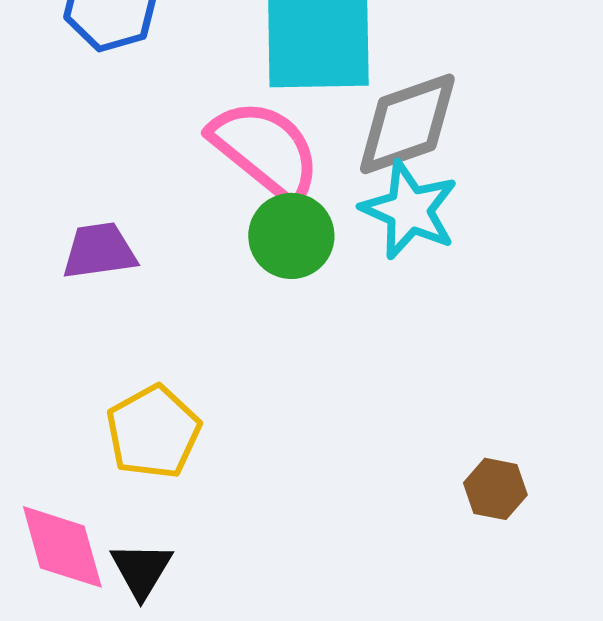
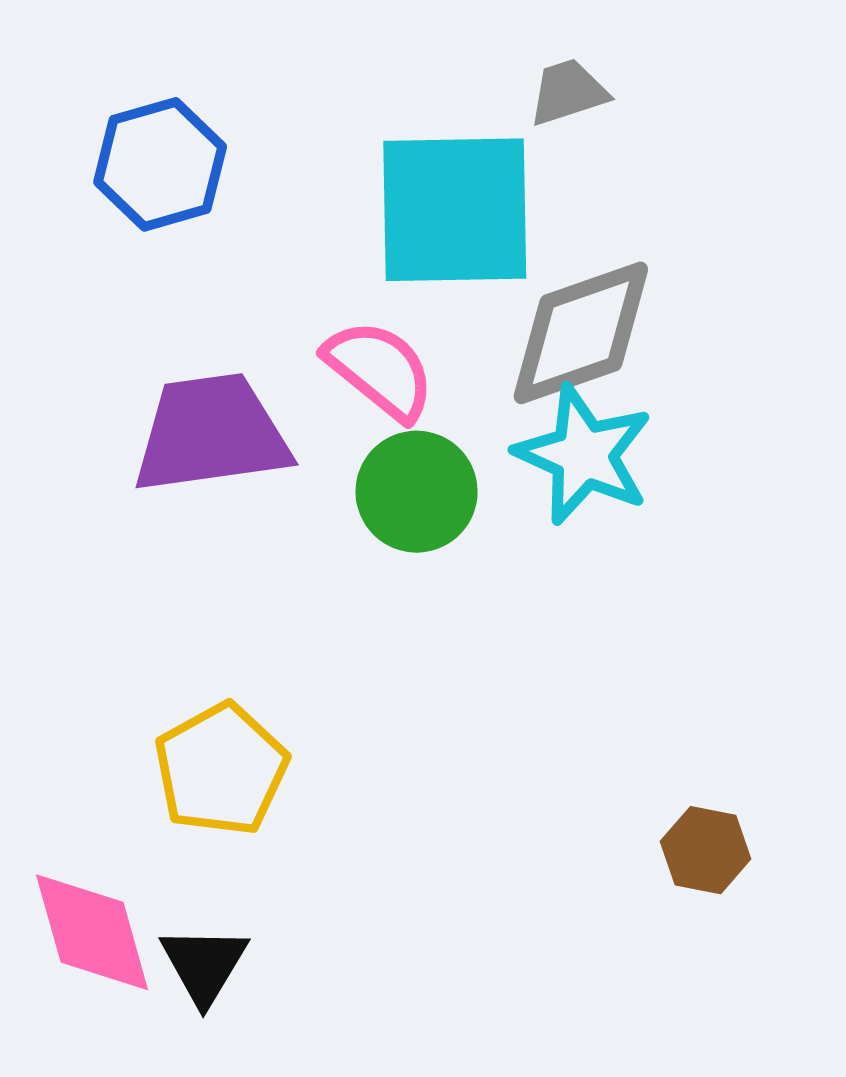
pink semicircle: (265, 150) -> (380, 370), size x0.7
purple trapezoid: (99, 251) -> (211, 434), moved, size x1.5

